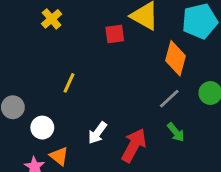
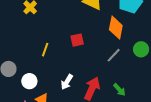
red square: (115, 34) -> (77, 40), moved
green arrow: (176, 132) -> (119, 90), moved

